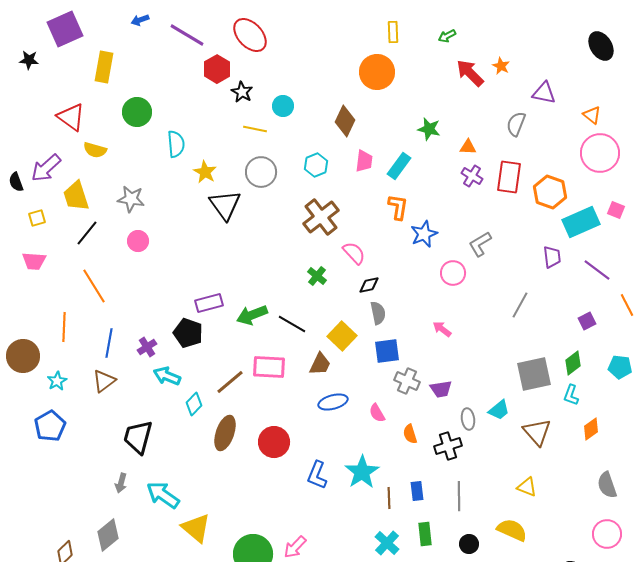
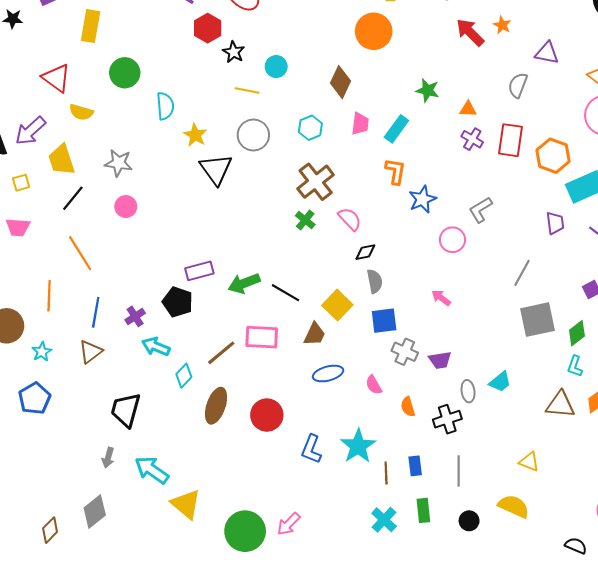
green cross: (317, 276) -> (305, 220), moved
gray square: (534, 374) -> (538, 320), moved
brown triangle: (537, 432) -> (560, 405), moved, turned -44

